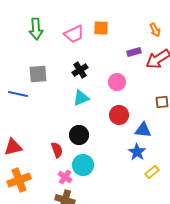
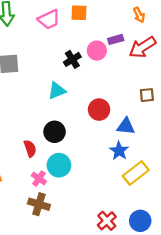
black cross: (80, 70) -> (72, 59), moved
pink circle: (117, 82) -> (97, 51), moved
yellow rectangle: (152, 172) -> (136, 173), size x1.6

